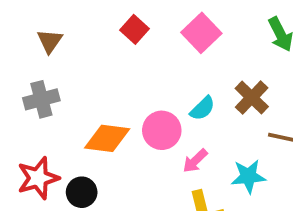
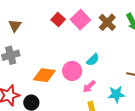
pink square: (201, 33) -> (80, 20), moved
brown cross: (252, 98) -> (107, 22), moved

